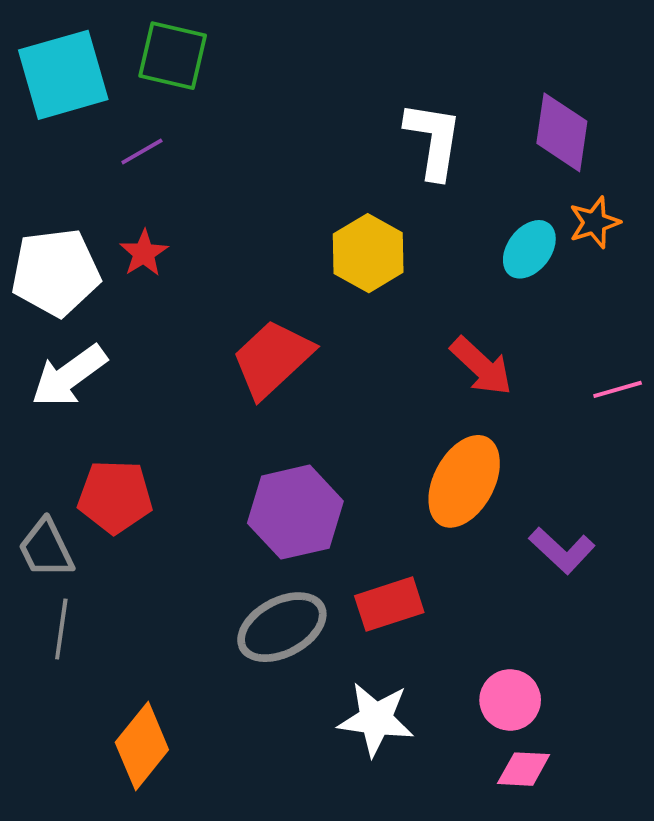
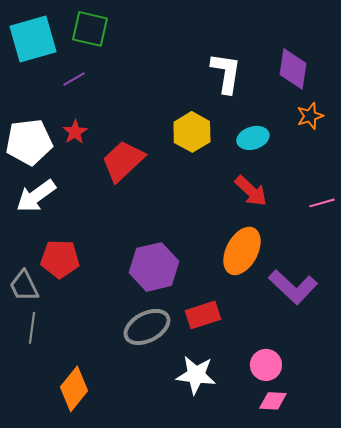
cyan ellipse: (529, 249) -> (253, 138), moved, turned 36
red trapezoid: (272, 359) -> (123, 161), moved
purple L-shape: (562, 550) -> (293, 287), size x1.4

